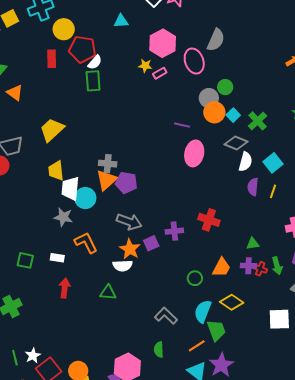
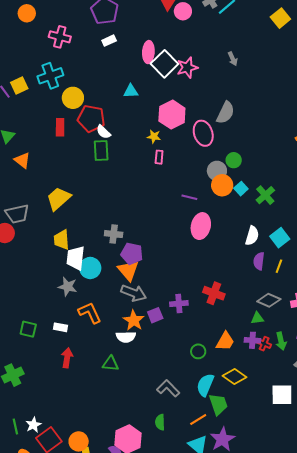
white semicircle: (95, 62) -> (103, 132), turned 91
pink rectangle: (160, 73) -> (159, 157), moved, turned -56
gray diamond: (236, 143) -> (269, 300), moved
orange triangle: (107, 180) -> (128, 270), moved, turned -30

